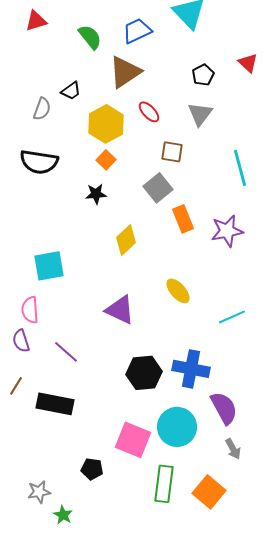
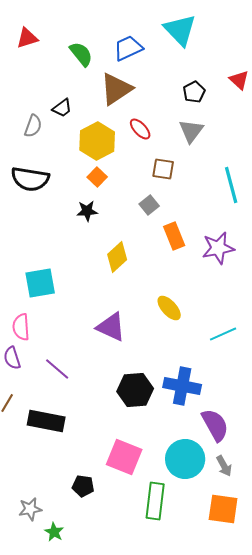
gray square: (158, 188) -> (149, 205), size x0.7
cyan circle: (177, 427) -> (185, 459), moved
orange square: (209, 492) -> (223, 509), moved, turned -32

